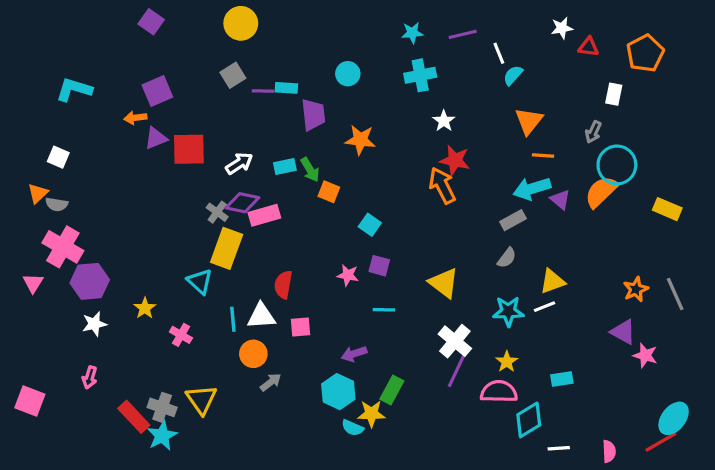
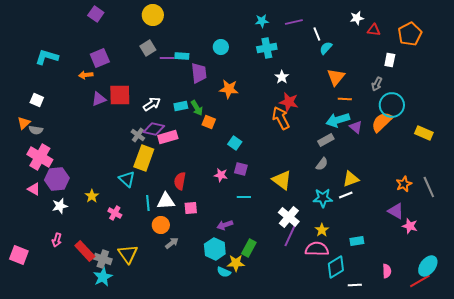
purple triangle: (156, 138) -> (99, 99), moved
pink triangle: (33, 283) -> (34, 189), moved, turned -32
red rectangle: (134, 417) -> (85, 251), moved
pink semicircle: (609, 451) -> (387, 271), moved

